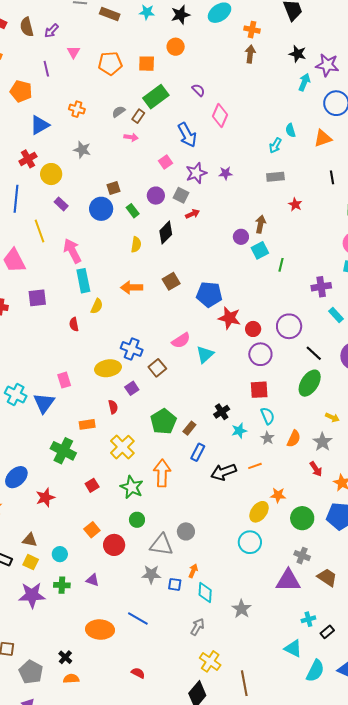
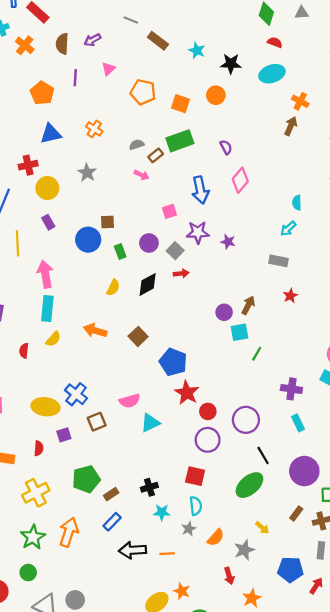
brown semicircle: (27, 27) -> (62, 44), moved
cyan semicircle: (290, 130) -> (297, 203), moved
brown square: (171, 281) -> (138, 336), turned -30

